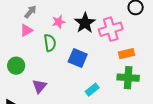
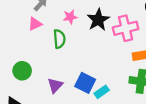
blue square: (78, 58) -> (85, 83), moved
green circle: (16, 66) -> (22, 71), moved
purple triangle: (39, 86) -> (55, 85), moved

